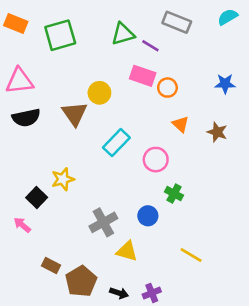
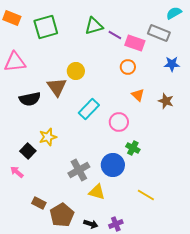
gray rectangle: (177, 22) -> (159, 33), moved
pink rectangle: (143, 76) -> (135, 43), moved
black semicircle: (26, 118) -> (30, 99), moved
blue circle: (148, 216) -> (113, 165), size x1.5

